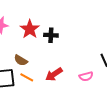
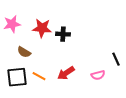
red star: (30, 29) -> (42, 28), turned -30
brown semicircle: (21, 60) -> (24, 52), moved

